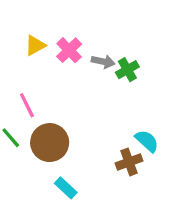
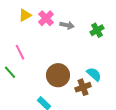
green cross: (127, 70) -> (97, 30), moved
brown circle: (50, 143) -> (58, 75), moved

